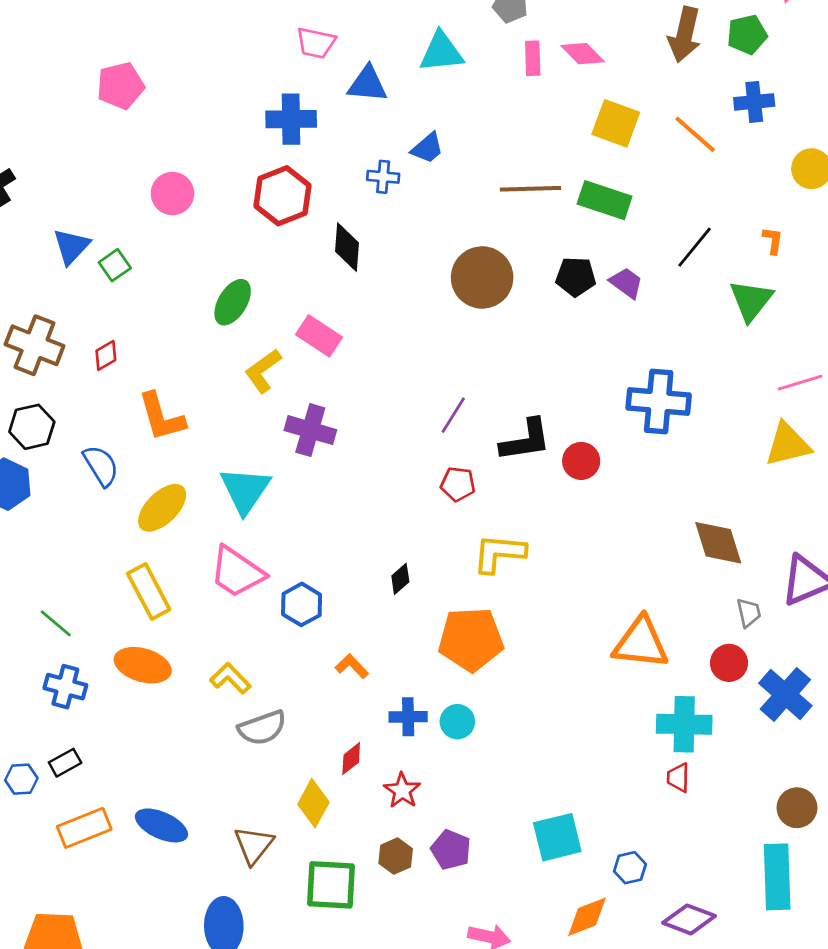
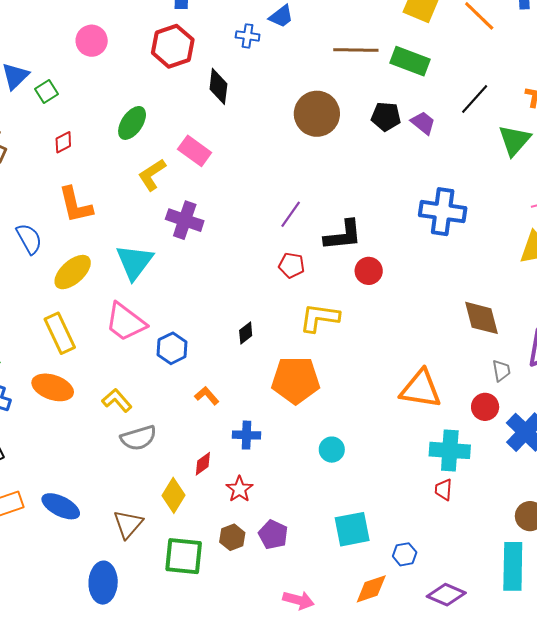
red diamond: (106, 355) -> (63, 142), moved
red circle: (581, 461) -> (369, 271), moved
cyan circle: (457, 722) -> (332, 450), moved

